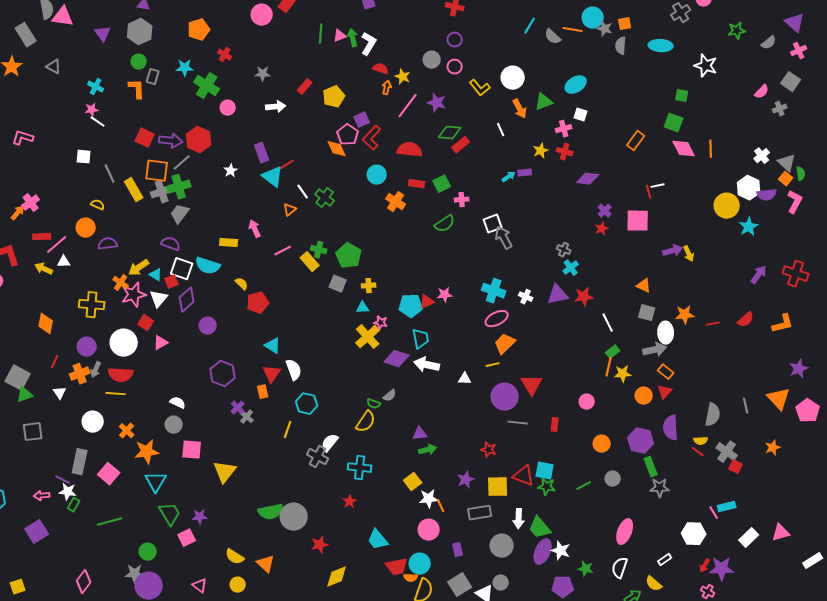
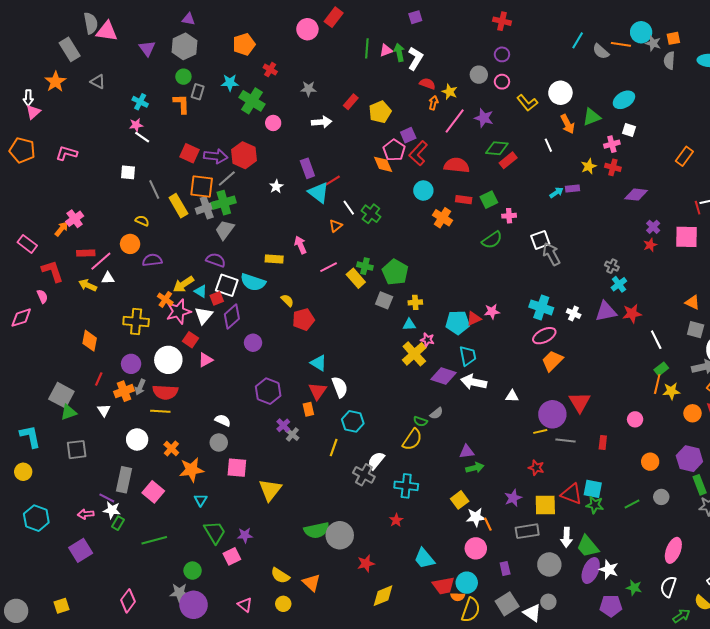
yellow line: (493, 365) -> (540, 431), moved
cyan triangle: (156, 482) -> (201, 500), size x0.6

